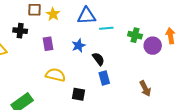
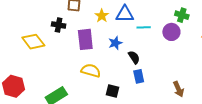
yellow star: (53, 14) -> (102, 16), moved
green cross: (135, 35) -> (182, 15), moved
purple rectangle: (48, 44) -> (85, 39), size x1.5
purple circle: (153, 46) -> (171, 32), moved

